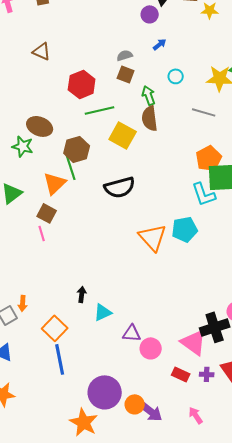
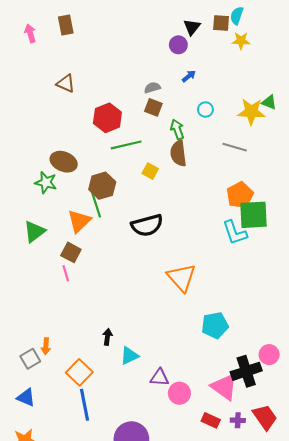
yellow square: (123, 135) -> (150, 171), size x0.6
cyan pentagon: (185, 229) -> (215, 325), moved

